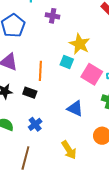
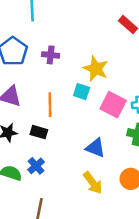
purple cross: (53, 16) -> (51, 55), moved
blue cross: (35, 124) -> (36, 166), moved
yellow arrow: (69, 150) -> (93, 183), moved

